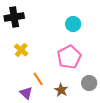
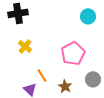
cyan circle: (73, 24) -> (88, 16), moved

